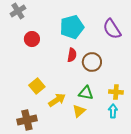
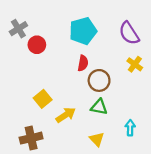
gray cross: (18, 11) -> (18, 29), moved
brown circle: (92, 62) -> (99, 80), moved
yellow cross: (116, 92) -> (135, 64), moved, turned 32
yellow triangle: (79, 111) -> (97, 139), moved, turned -32

